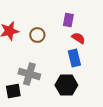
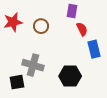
red semicircle: (78, 38) -> (82, 29), turned 32
blue rectangle: (74, 58) -> (94, 49), moved

